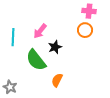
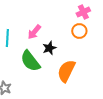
pink cross: (89, 11) -> (83, 12), turned -32
orange semicircle: (57, 80) -> (66, 71), moved, size x1.6

